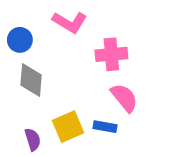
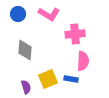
blue circle: (20, 40) -> (18, 14), moved
pink semicircle: (124, 98) -> (83, 61), turned 42

